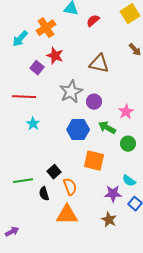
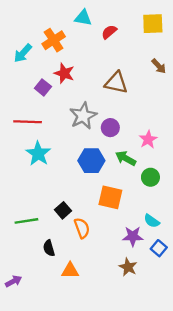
yellow square: (130, 14) -> (153, 24), turned 30
cyan star: (33, 124) -> (38, 154), size x1.5
black semicircle: (44, 194) -> (49, 248), moved
orange triangle: (67, 215) -> (70, 271), moved, size x0.7

